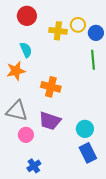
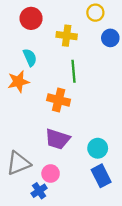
yellow circle: (78, 25) -> (95, 13), moved
green line: (93, 60) -> (74, 71), moved
gray triangle: (17, 111) -> (18, 163), moved, turned -35
pink circle: (26, 135) -> (51, 174), moved

